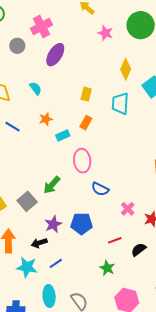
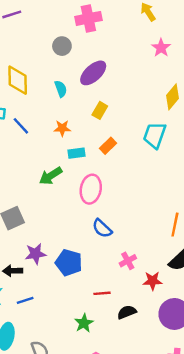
gray circle: (17, 46) -> (62, 46), moved
purple ellipse: (55, 55) -> (93, 73), moved
yellow rectangle: (86, 94) -> (100, 110), moved
green arrow: (52, 185) -> (51, 176), moved

